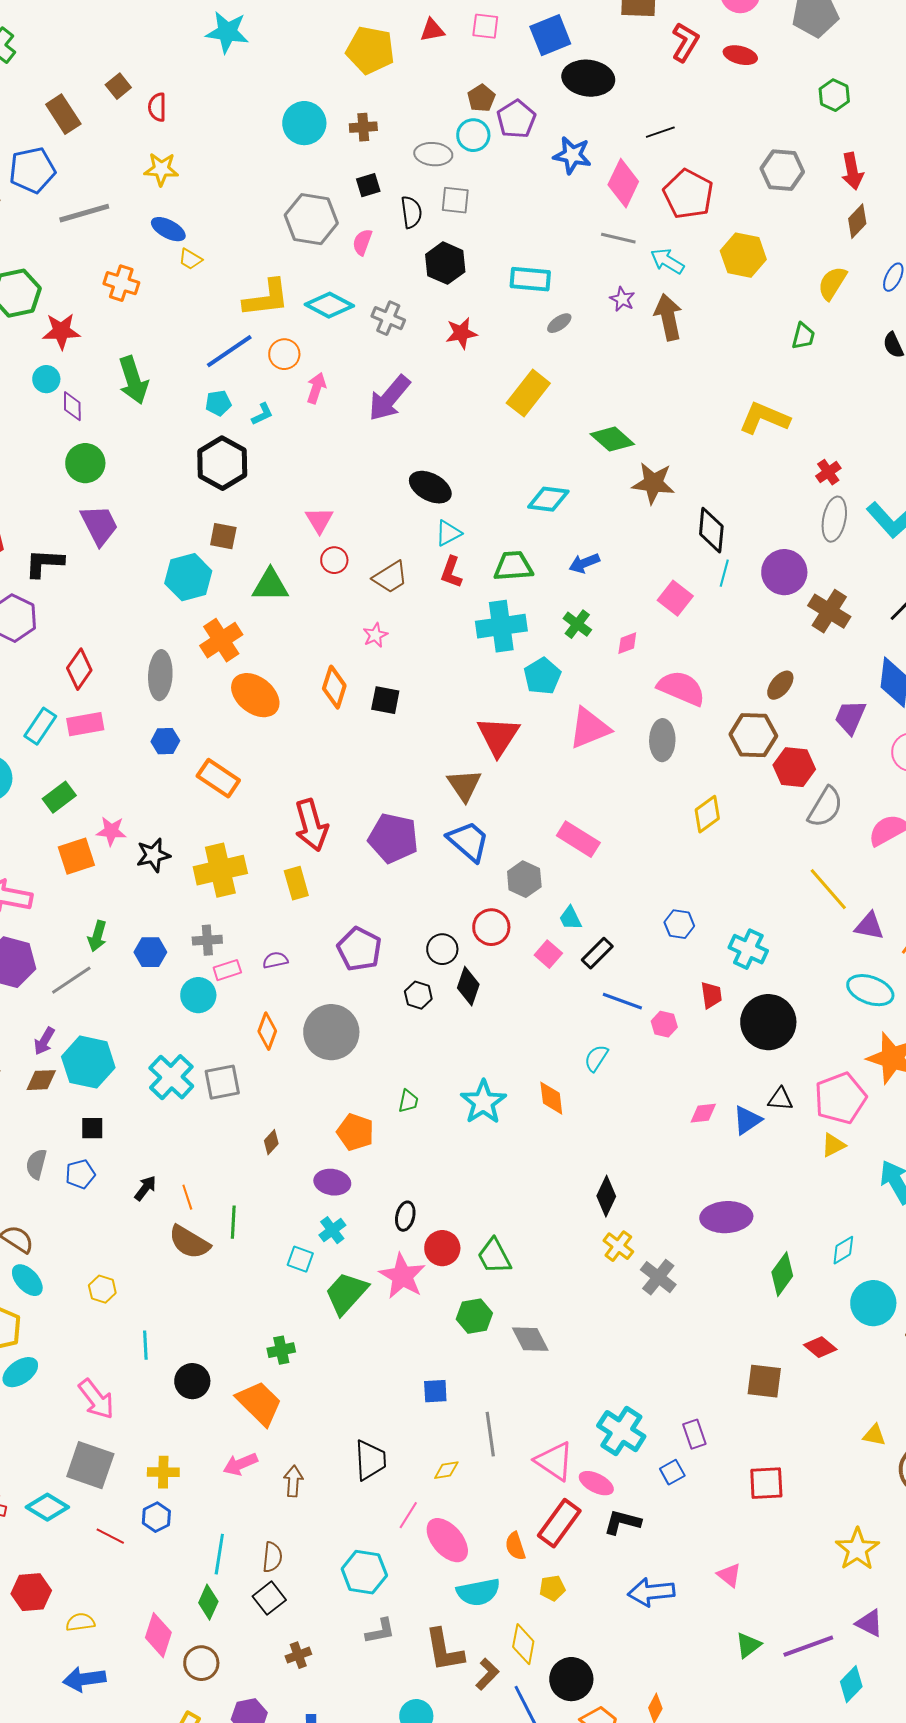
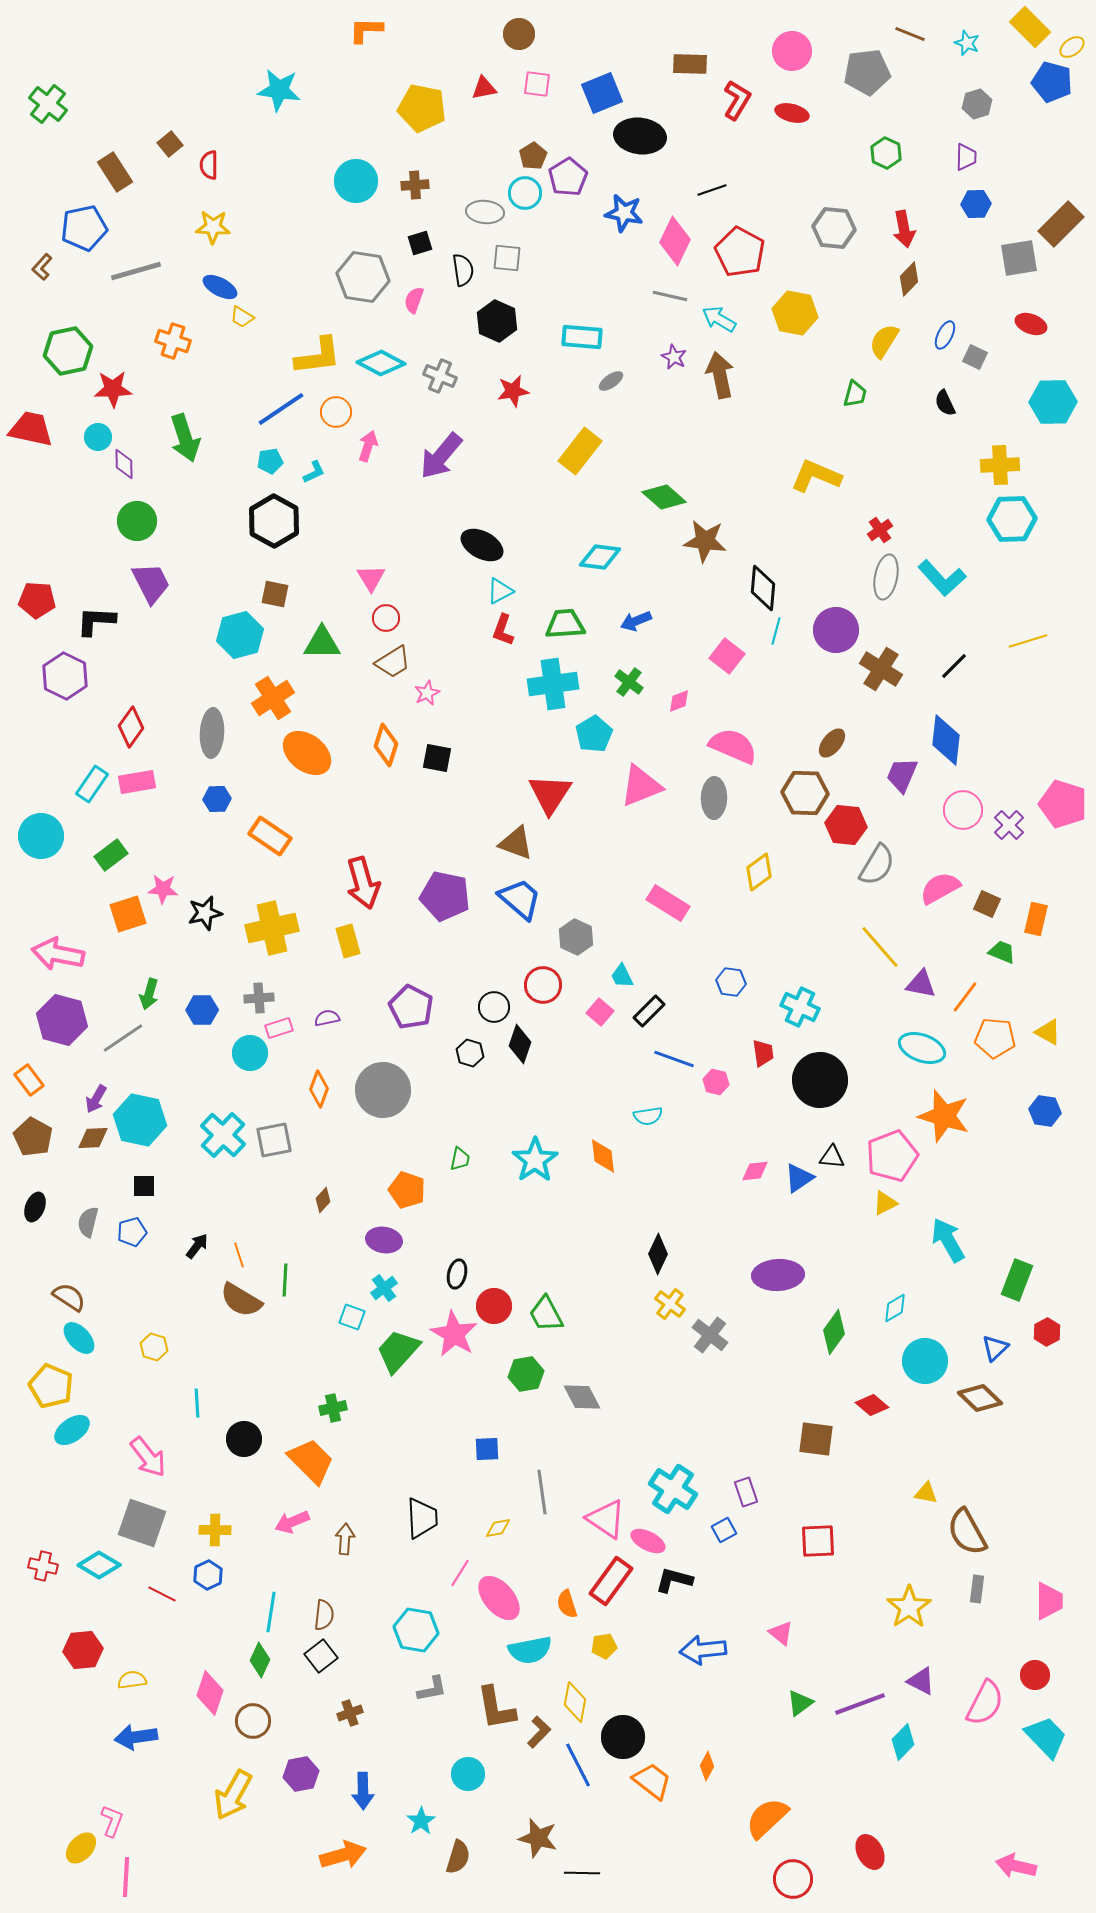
brown trapezoid: (390, 577) -> (393, 662), moved
brown triangle: (464, 785) -> (516, 843), turned -36
pink rectangle: (578, 839) -> (668, 903), moved
cyan semicircle: (596, 1058) -> (648, 1116), turned -132

